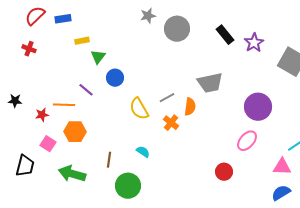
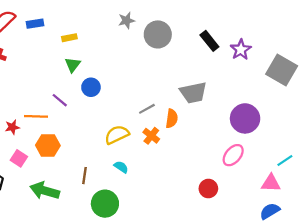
yellow rectangle: (82, 41) -> (69, 38), moved
yellow semicircle: (139, 109) -> (117, 135), moved, turned 95

